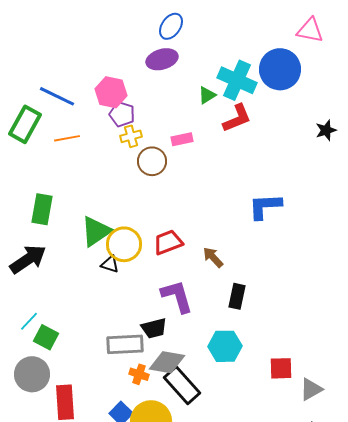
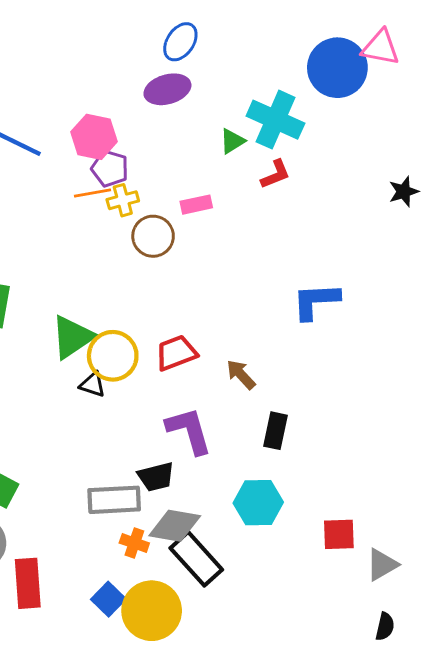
blue circle: (280, 69) -> (337, 68), moved
red L-shape: (237, 118) -> (275, 174), size x0.7
orange line: (67, 138) -> (93, 193), moved

